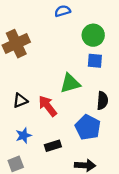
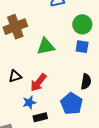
green triangle: (70, 83) -> (46, 46), moved
red arrow: (48, 106) -> (38, 83), turned -108
blue star: (24, 136) -> (29, 103), moved

